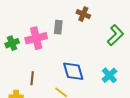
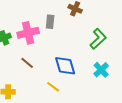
green L-shape: (115, 35) -> (98, 39), moved
brown line: (32, 78) -> (27, 63), moved, turned -56

